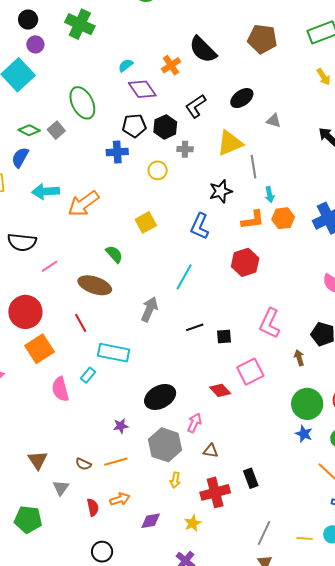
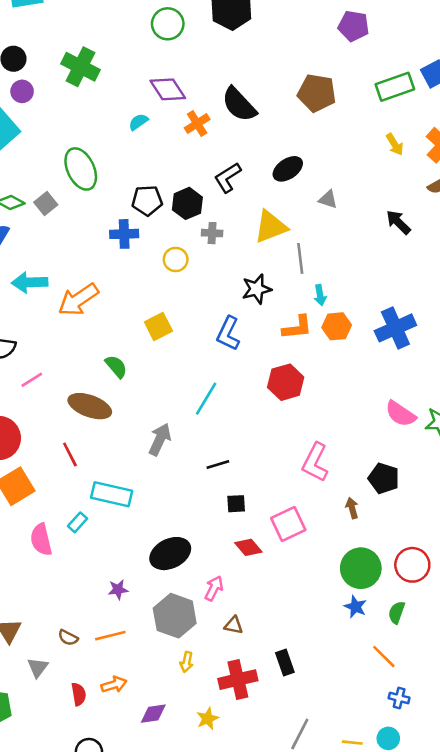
purple diamond: (142, 89) -> (168, 89), moved
black square: (224, 337) -> (236, 504), moved

